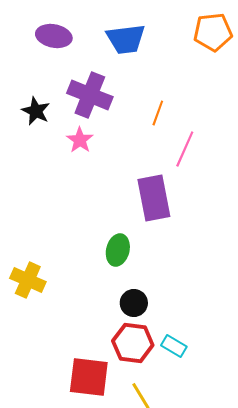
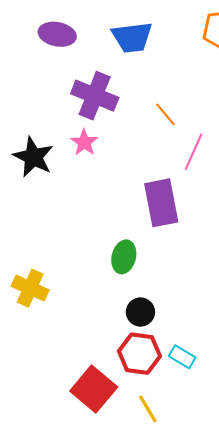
black star: (36, 111) -> (33, 157), moved, size x1.4
orange line: (158, 113) -> (165, 114), turned -60
red square: (89, 377) -> (94, 389), turned 33

